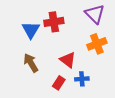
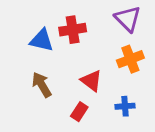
blue triangle: (31, 30) -> (42, 40), turned -48
blue cross: (82, 79) -> (125, 106), moved

